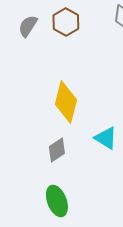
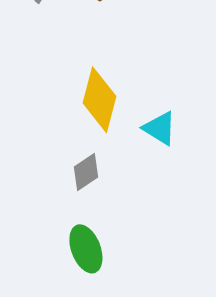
cyan triangle: (106, 138) -> (160, 128), moved

